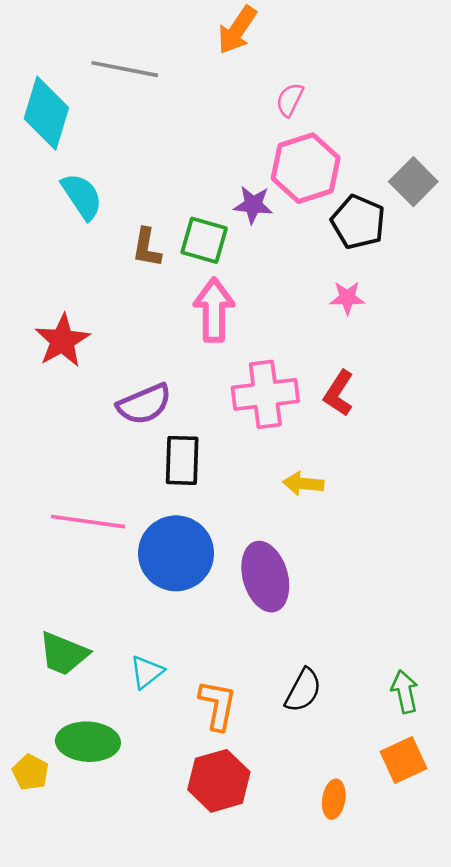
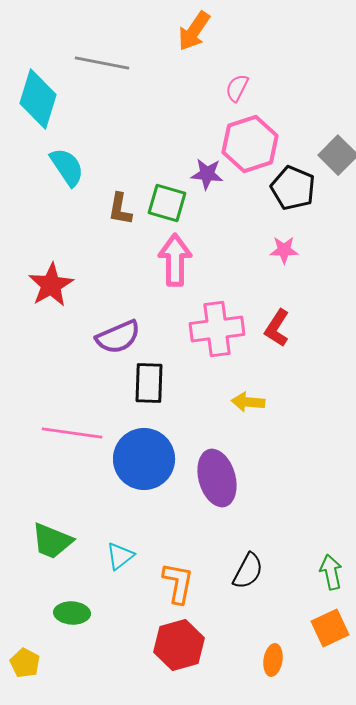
green ellipse: (88, 742) -> (72, 613), size x0.7
yellow pentagon: (30, 772) -> (25, 663), moved

